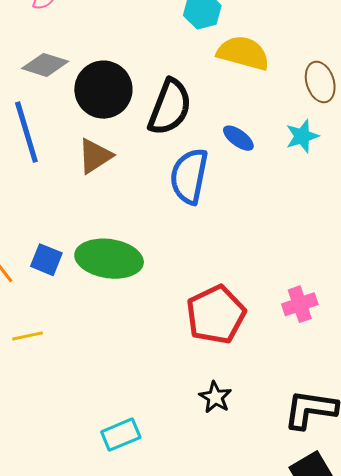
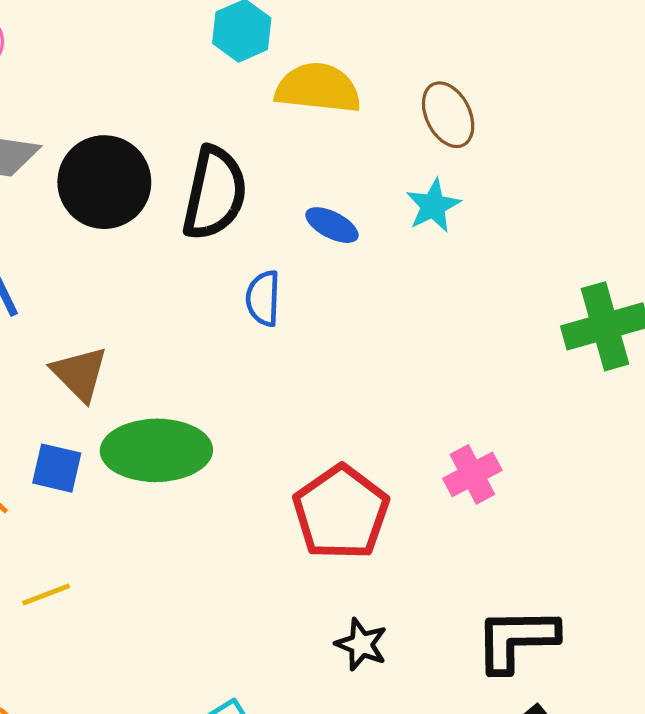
brown triangle: (95, 156) -> (80, 374), moved, turned -33
blue semicircle: (189, 176) -> (263, 298), size x0.6

